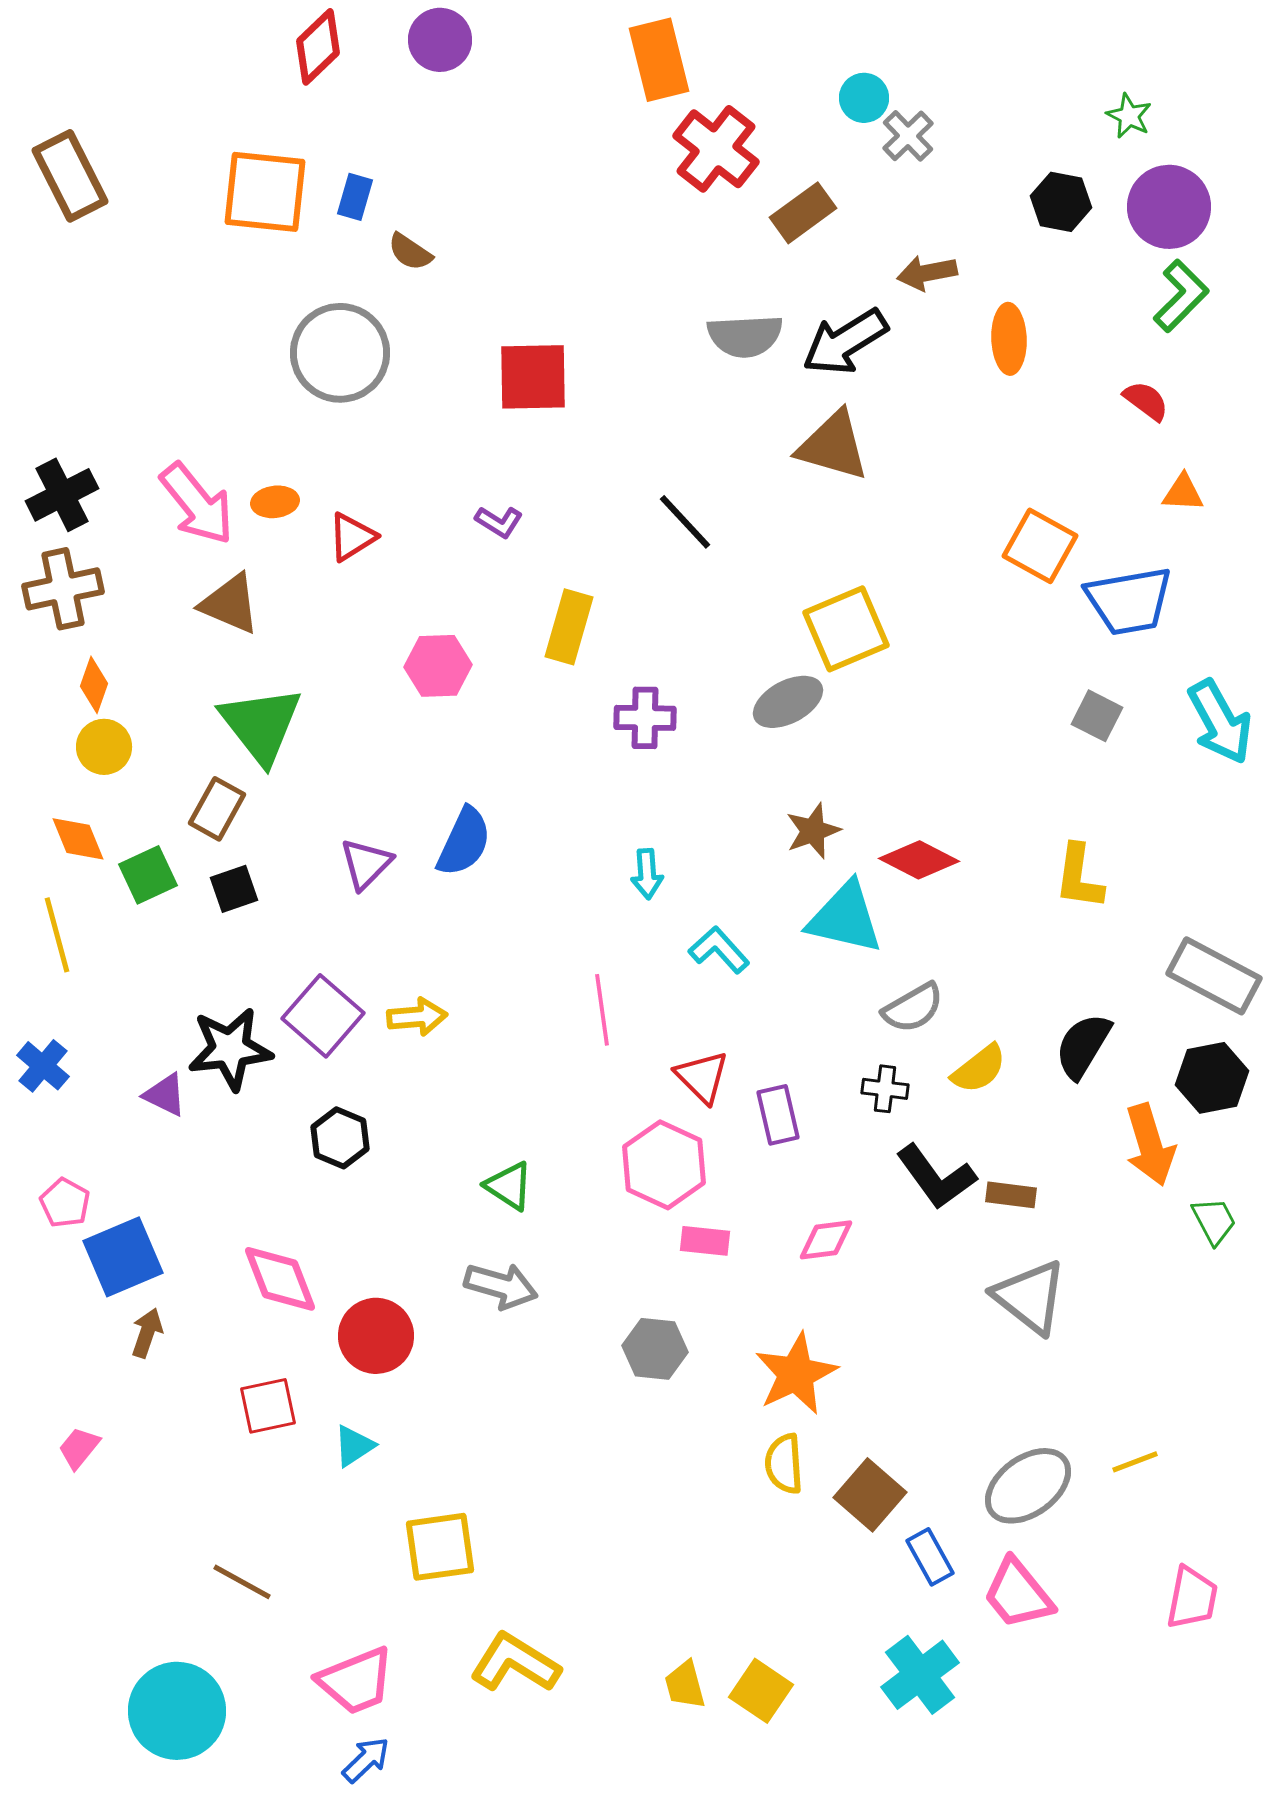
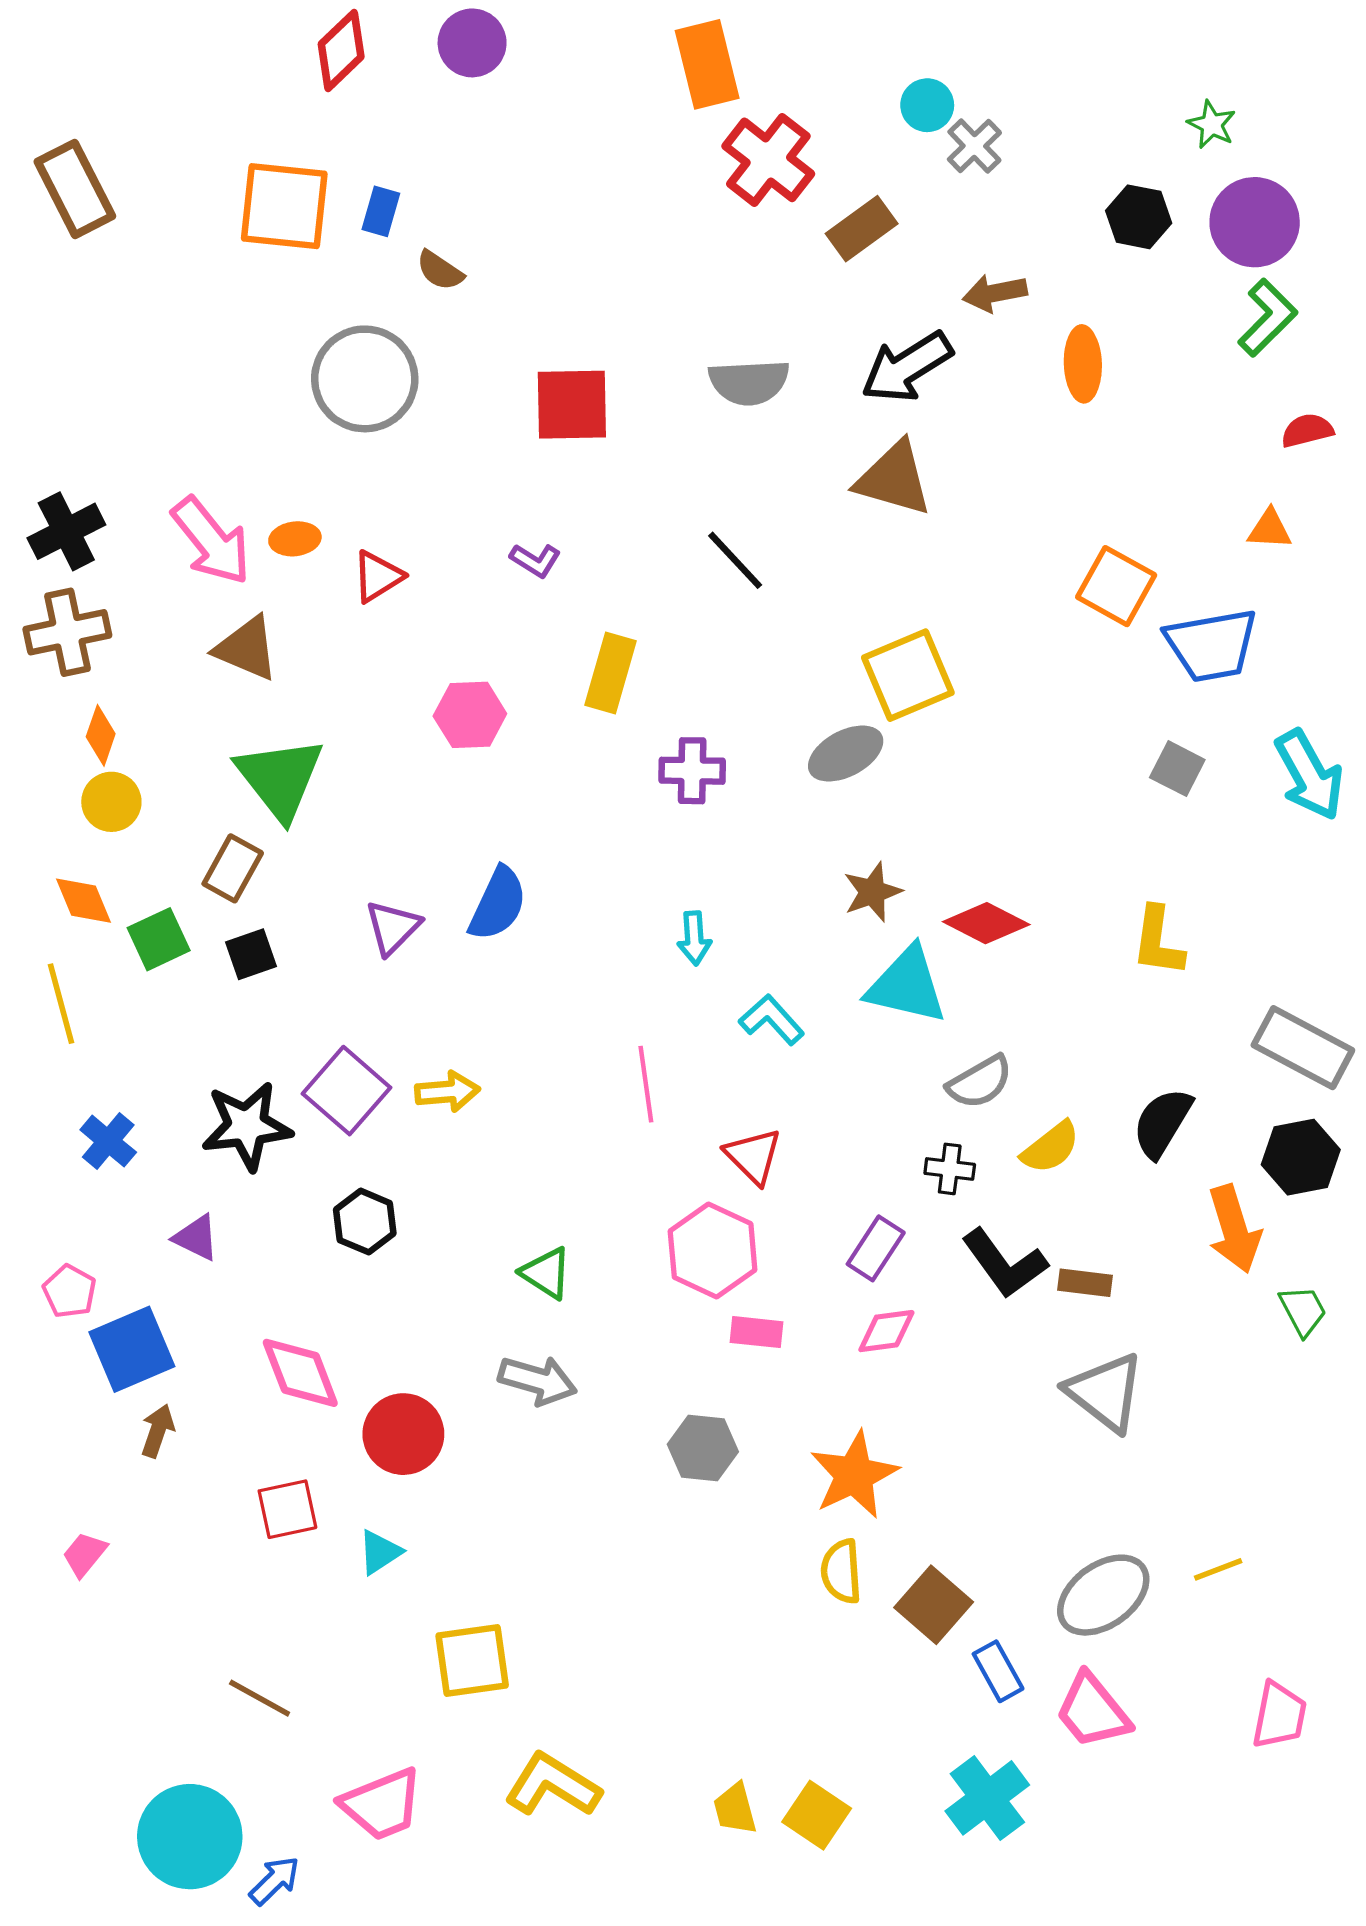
gray semicircle: (745, 336) -> (749, 382), moved
red semicircle: (1146, 401) -> (1307, 430), moved, turned -51
blue cross: (43, 1066) -> (108, 1141), moved
purple triangle: (165, 1095) -> (196, 1238), moved
purple rectangle: (778, 1115) -> (876, 1248), moved, turned 46
blue arrow: (366, 1760) -> (275, 1881), moved

